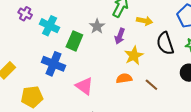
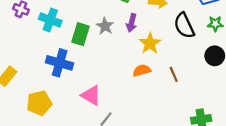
gray star: (97, 26) -> (105, 26), moved
brown line: (151, 85) -> (174, 74), turned 32
pink triangle: (84, 86) -> (91, 95), moved

